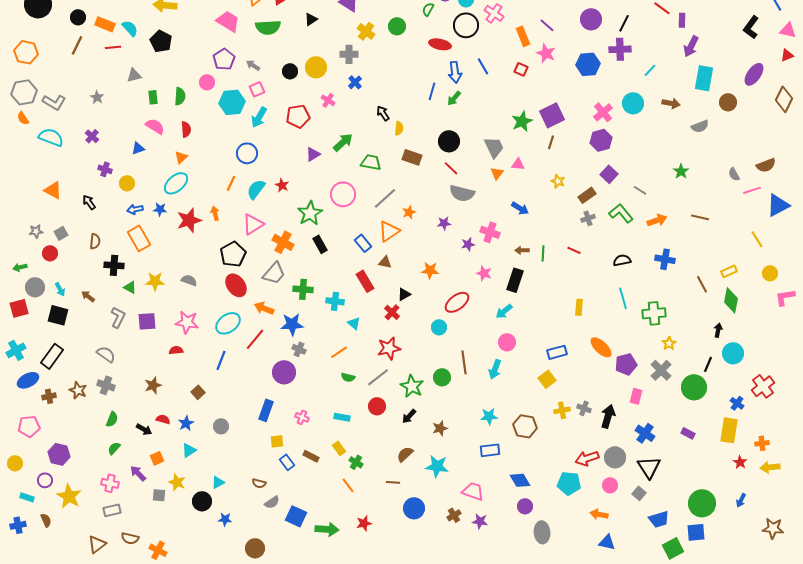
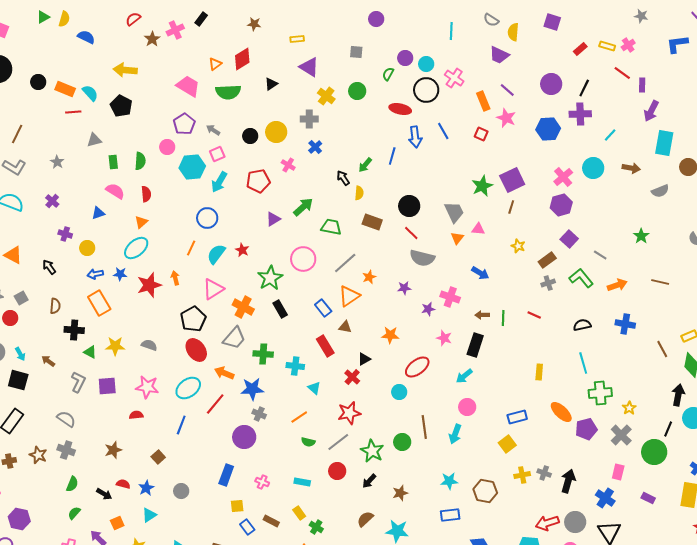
brown line: (77, 45) -> (17, 134), moved
green arrow: (454, 98) -> (365, 165), moved
green cross: (654, 313) -> (600, 393), moved
black arrow: (718, 330) -> (678, 395), size x1.5
pink rectangle: (636, 396) -> (618, 472), moved

